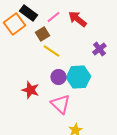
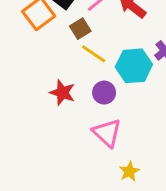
cyan hexagon: (78, 77) -> (134, 66), moved
red star: (30, 90) -> (62, 93), moved

